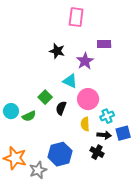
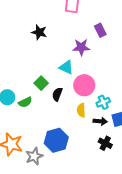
purple rectangle: (104, 44) -> (100, 30), turned 64
black star: (57, 51) -> (39, 32), moved
purple star: (85, 61) -> (81, 47), turned 30
black cross: (97, 152) -> (105, 143), moved

